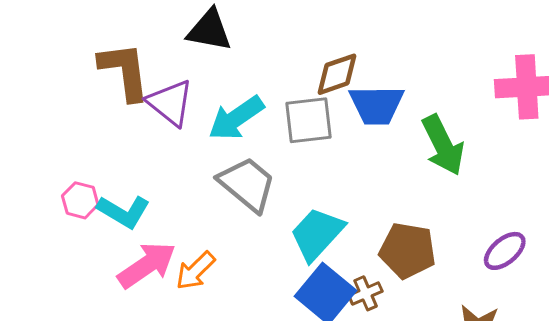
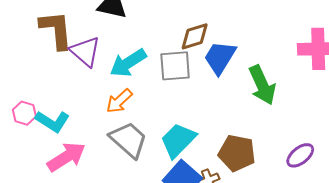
blue trapezoid: (377, 105) -> (220, 57), turned 120
gray trapezoid: (247, 184) -> (129, 140), moved
orange arrow: (195, 271) -> (119, 101), moved

